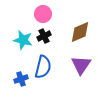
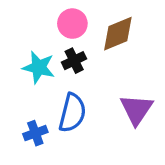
brown diamond: (80, 32) -> (118, 34), moved

